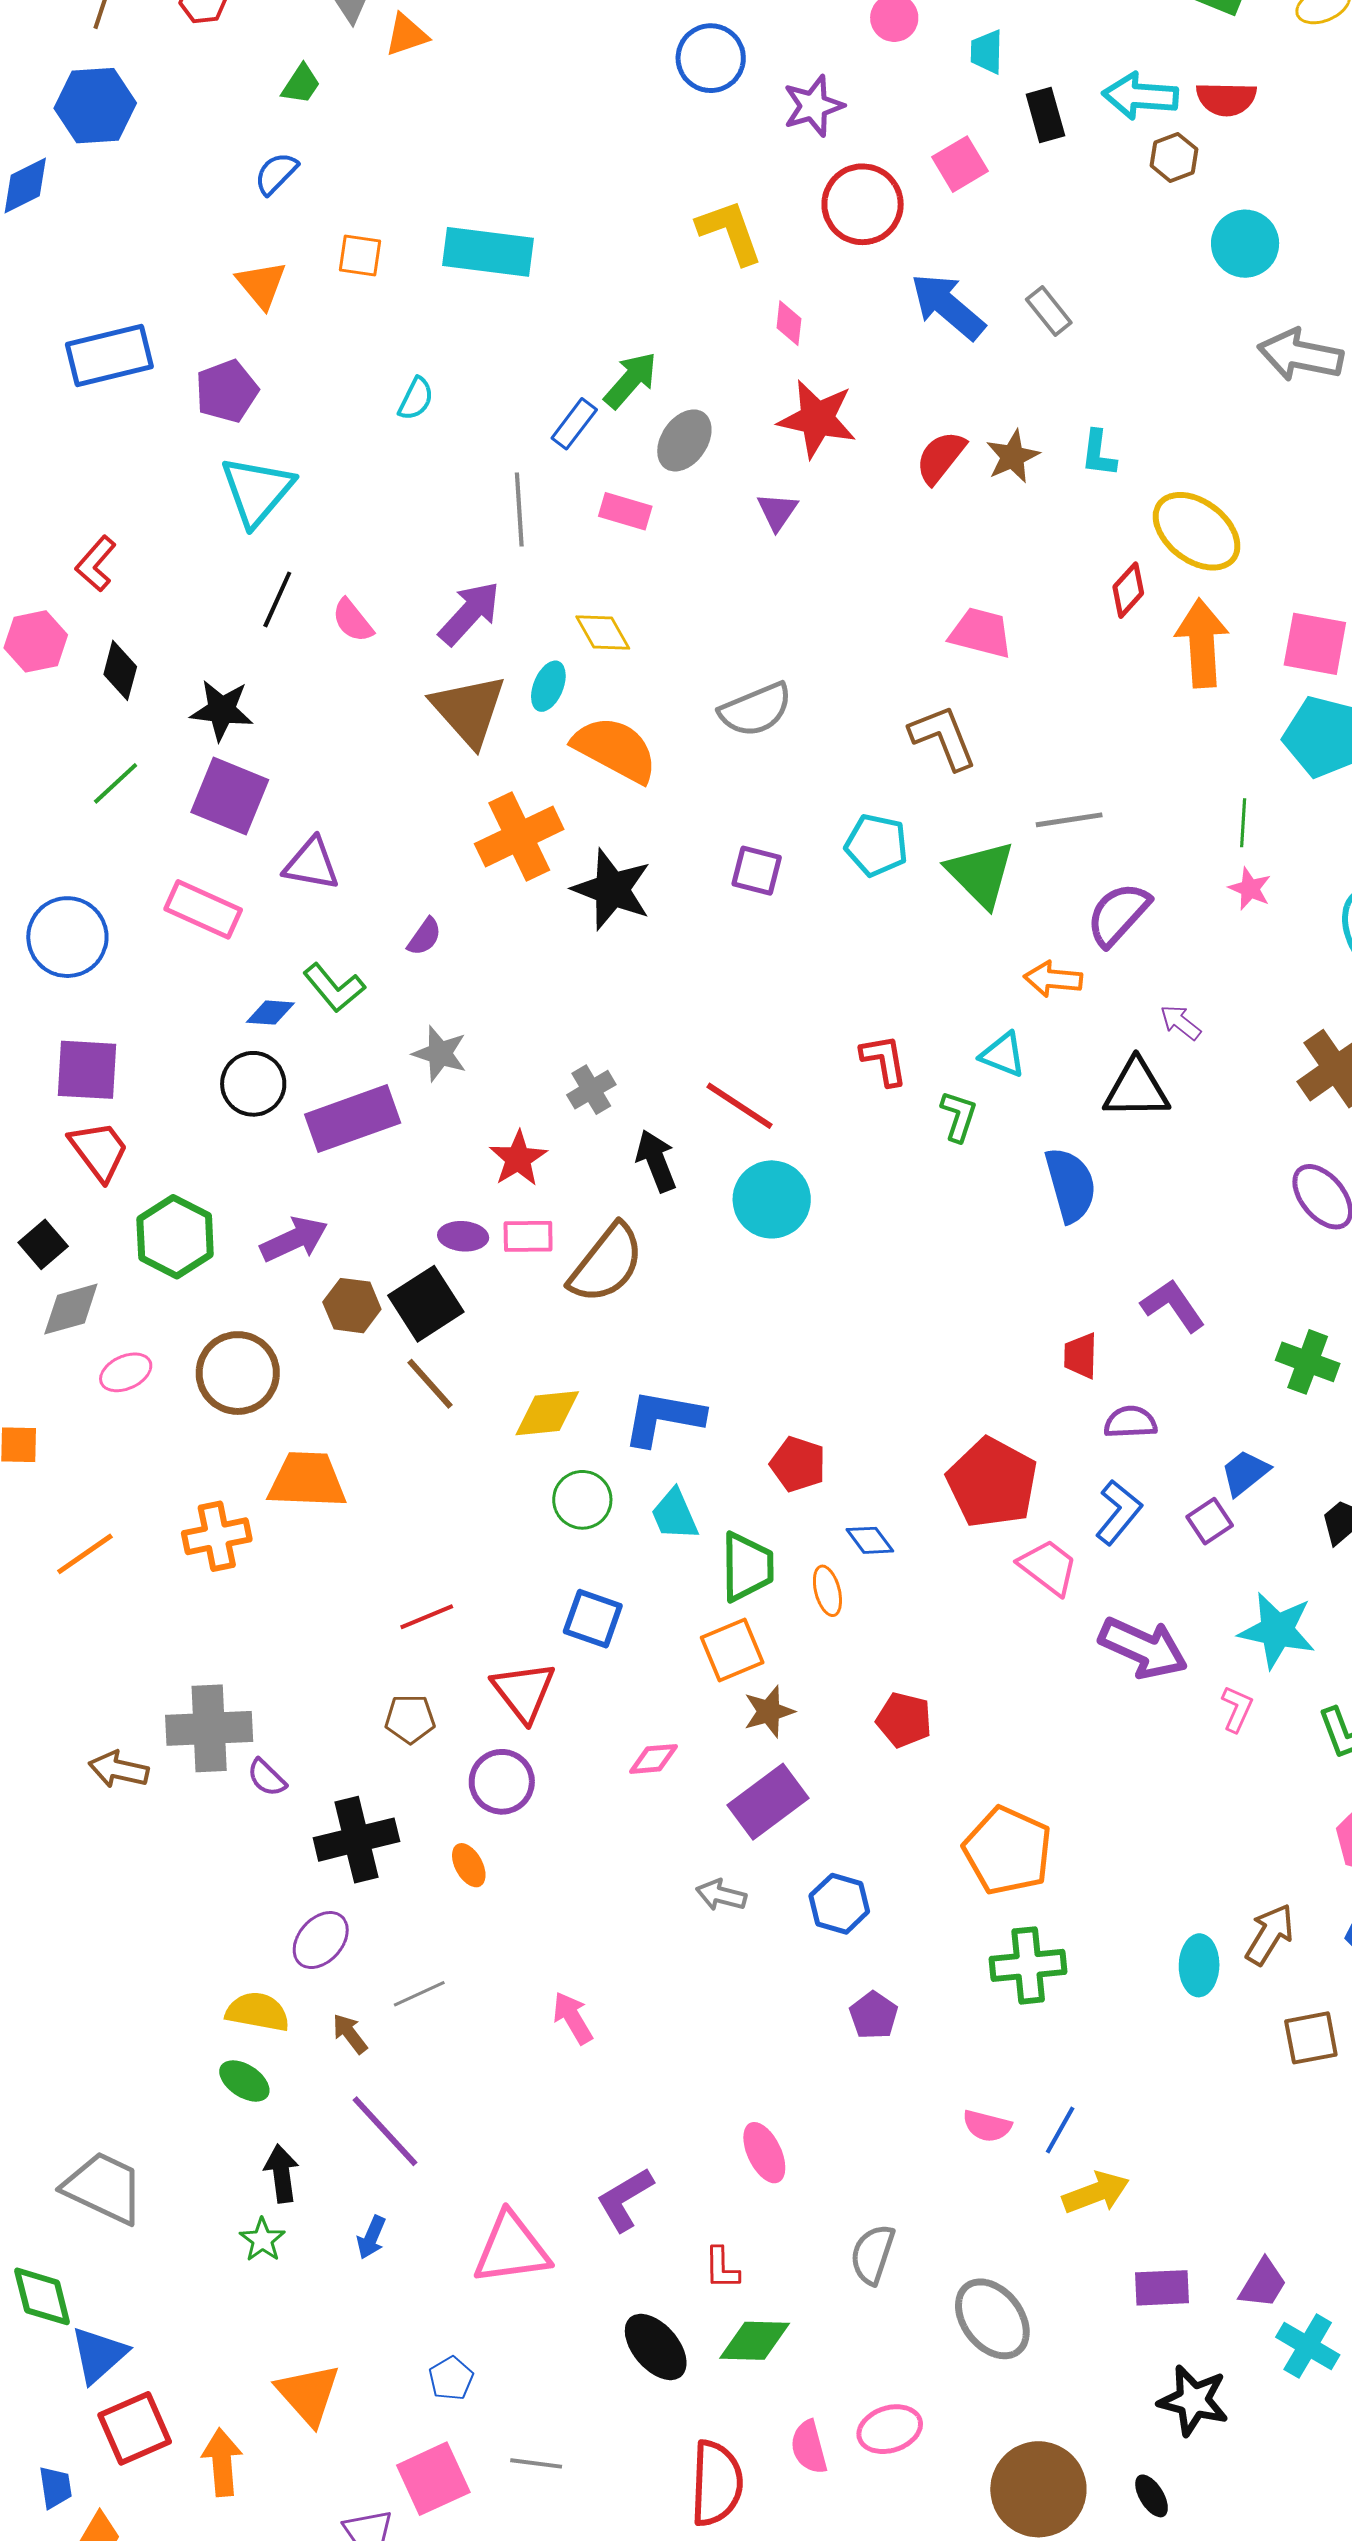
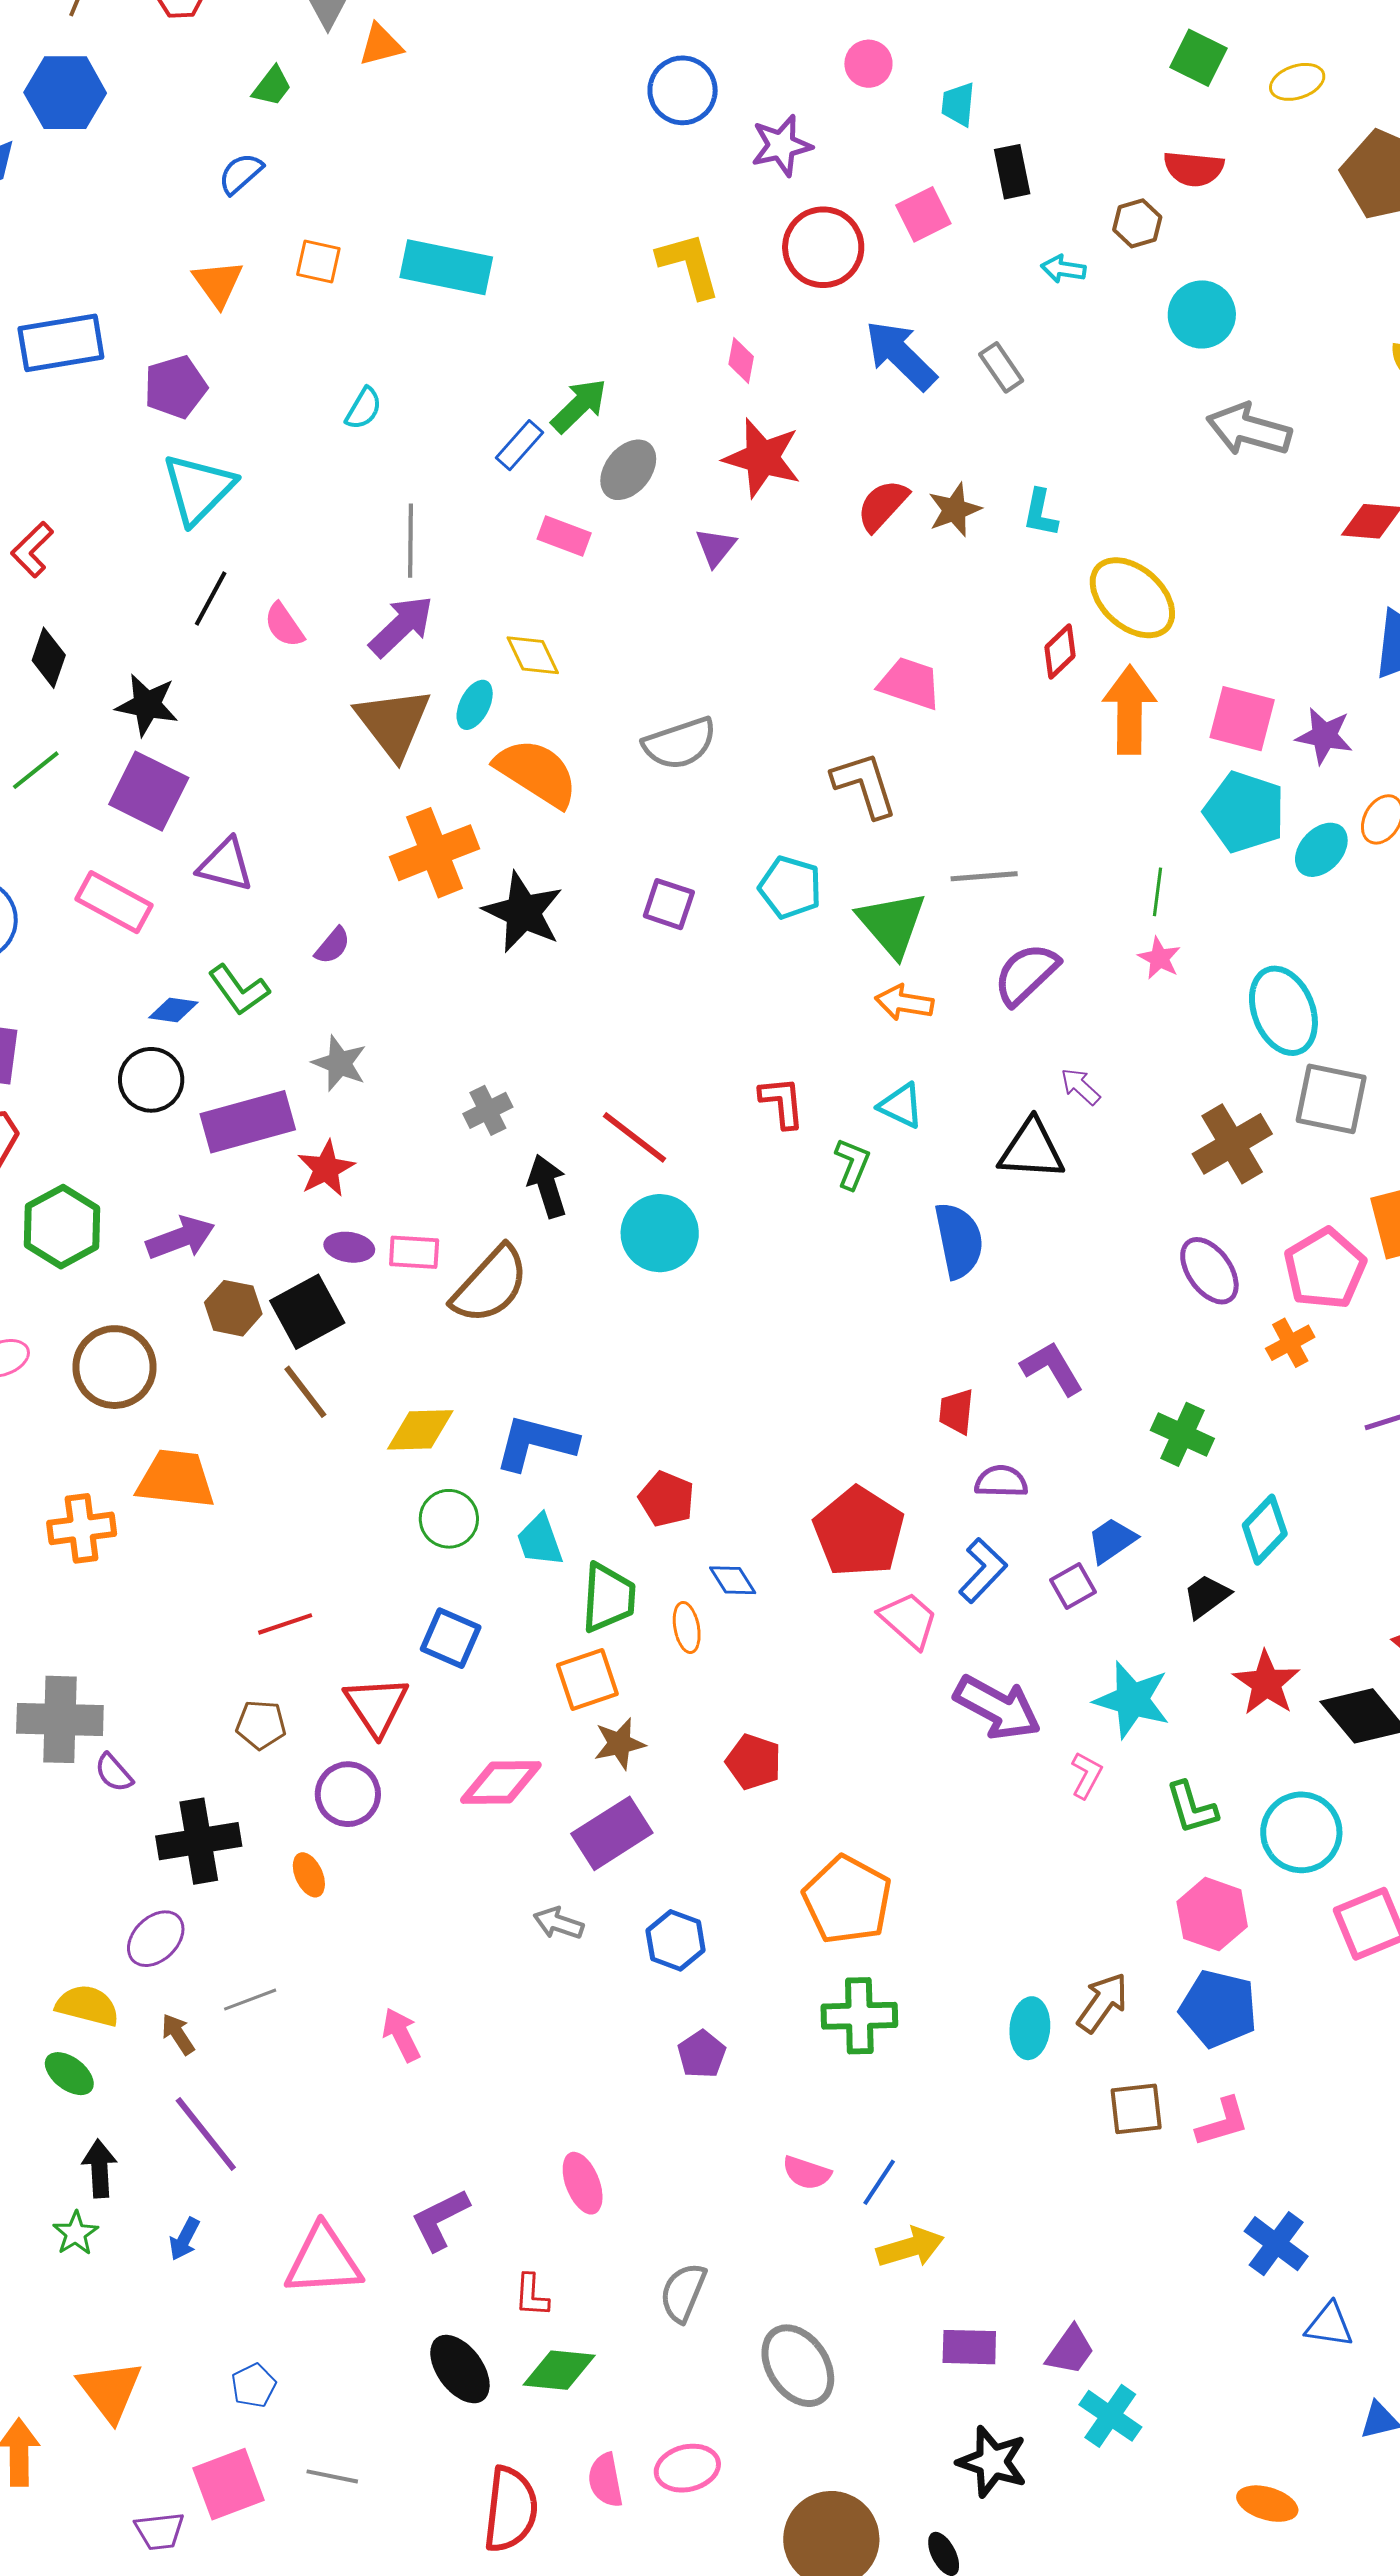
cyan arrow: (1140, 96) -> (1063, 269), moved, size x0.6
gray line: (519, 509) -> (411, 541), moved
orange arrow: (1053, 979) -> (904, 1003), moved
red star: (518, 1159) -> (326, 1169), moved
pink diamond: (653, 1759) -> (501, 1782), size x1.6

